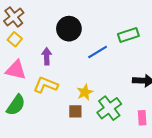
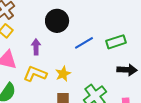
green rectangle: (128, 35) -> (116, 42), moved
yellow star: (85, 92) -> (63, 74), moved

